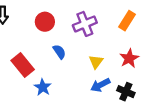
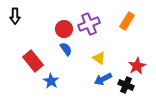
red circle: (45, 22) -> (64, 29), moved
red star: (129, 58) -> (137, 66), moved
yellow triangle: (96, 62) -> (99, 58), turned -32

